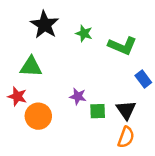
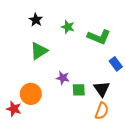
black star: (44, 25) -> (36, 20), size x0.6
green triangle: (31, 67) -> (39, 51), moved, turned -36
red star: (17, 96) -> (14, 109), moved

